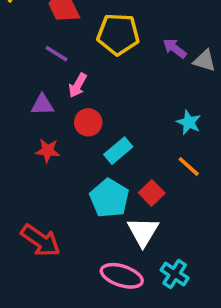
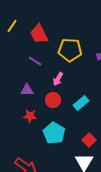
pink arrow: (78, 85) -> (58, 79), moved
cyan rectangle: (118, 151) -> (81, 103), moved
cyan pentagon: (109, 198) -> (54, 133), moved

